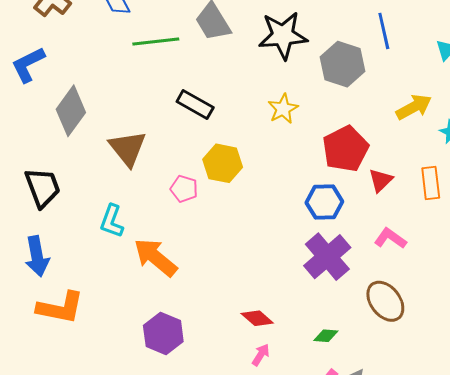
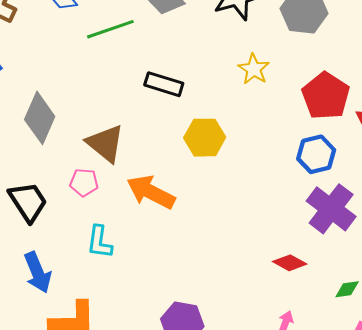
pink pentagon: (184, 189) -> (84, 182), moved
cyan L-shape: (112, 221) -> (100, 242), moved
orange arrow: (155, 257) -> (151, 192), moved
red diamond: (257, 318) -> (290, 263), moved

